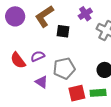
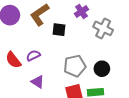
gray pentagon: (64, 68) -> (75, 66), moved

